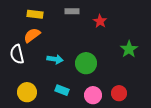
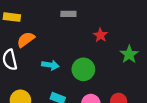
yellow rectangle: (35, 14) -> (12, 17), moved
red star: (100, 21) -> (100, 35), moved

